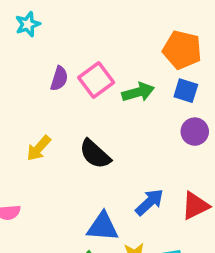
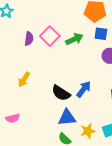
black semicircle: (95, 154) -> (61, 93), moved
blue arrow: (150, 202) -> (84, 89), moved

